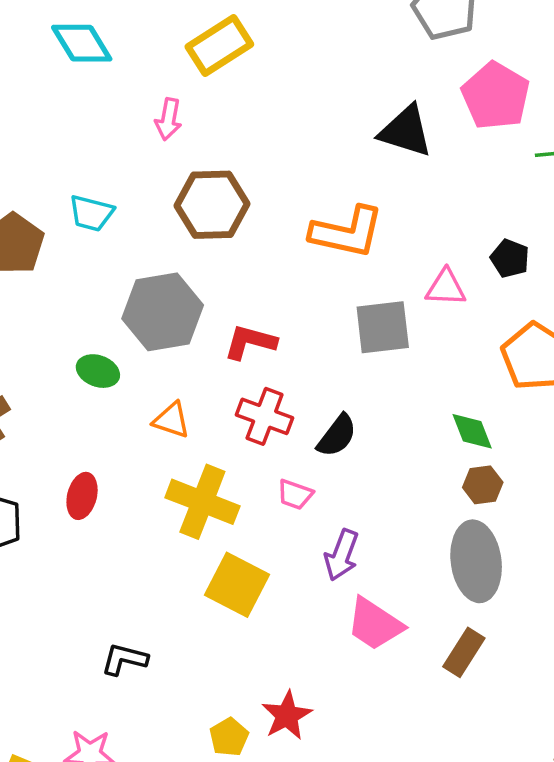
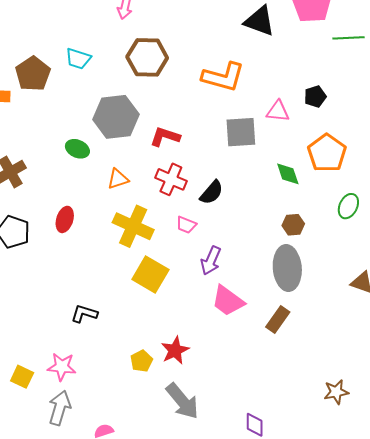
black pentagon: (510, 258) -> (315, 97), turned 30
orange triangle: (171, 420) -> (118, 179), turned -40
green diamond: (472, 431) -> (288, 174), moved

